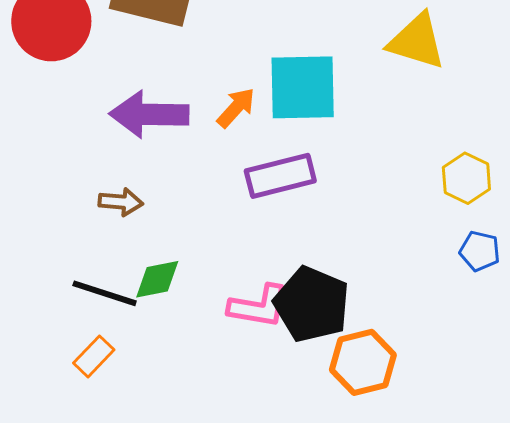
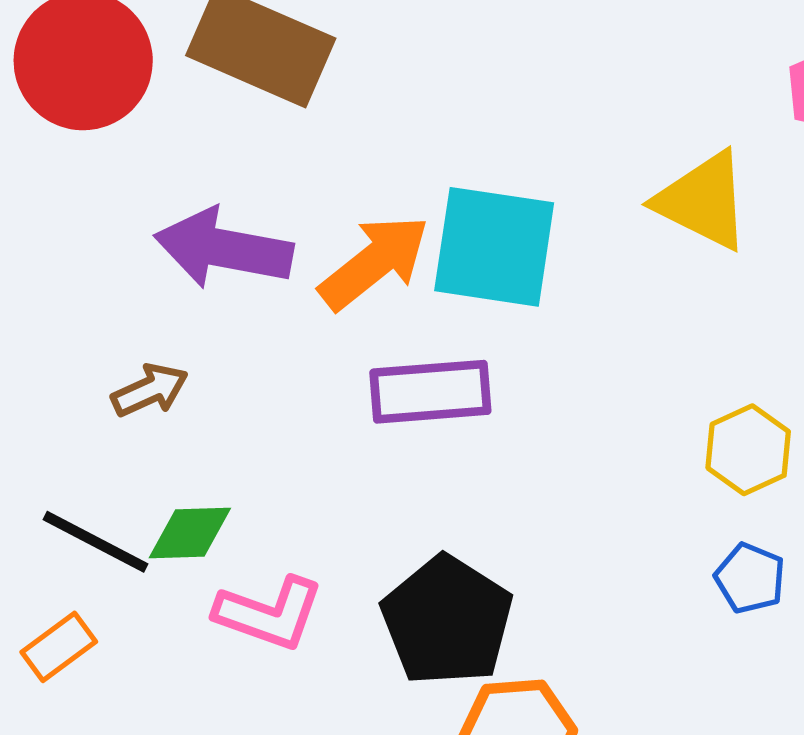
orange arrow: (236, 108) -> (374, 262), size x1.5
brown arrow: (121, 202) -> (150, 390), turned -39
pink L-shape: (259, 306) -> (269, 613), moved

